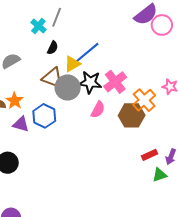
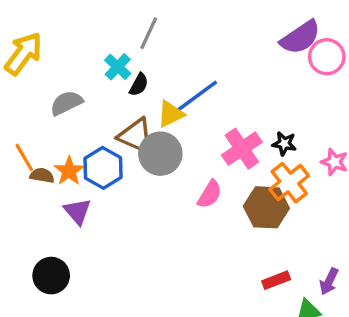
cyan cross: (38, 26) -> (118, 67), moved
black star: (90, 82) -> (284, 144), moved, size x0.6
blue hexagon: (44, 116) -> (103, 168), moved
purple triangle: (21, 124) -> (78, 211), turned 30
red rectangle: (150, 155) -> (276, 280), moved

